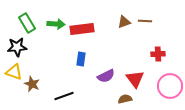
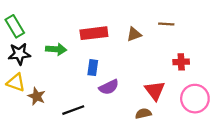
brown triangle: (124, 22) -> (134, 34), moved
green rectangle: (27, 23) -> (15, 26), moved
green arrow: (56, 24) -> (56, 49), moved
purple semicircle: (106, 76) -> (109, 87), moved

